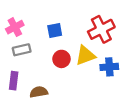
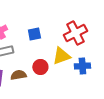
red circle: (61, 59) -> (40, 67), moved
brown semicircle: (39, 92) -> (18, 75), moved

